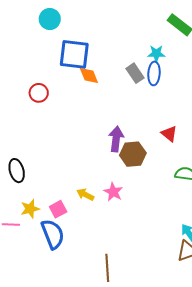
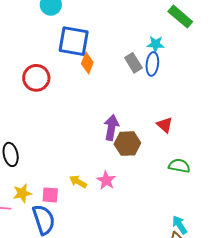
orange diamond: (89, 76) -> (87, 63), turned 40
red circle: (39, 93) -> (36, 78), size x1.4
pink square: (58, 209) -> (50, 195), turned 30

